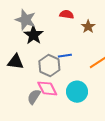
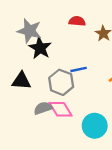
cyan circle: (77, 92) -> (95, 126), moved
gray semicircle: (34, 97) -> (43, 108), moved, turned 42

